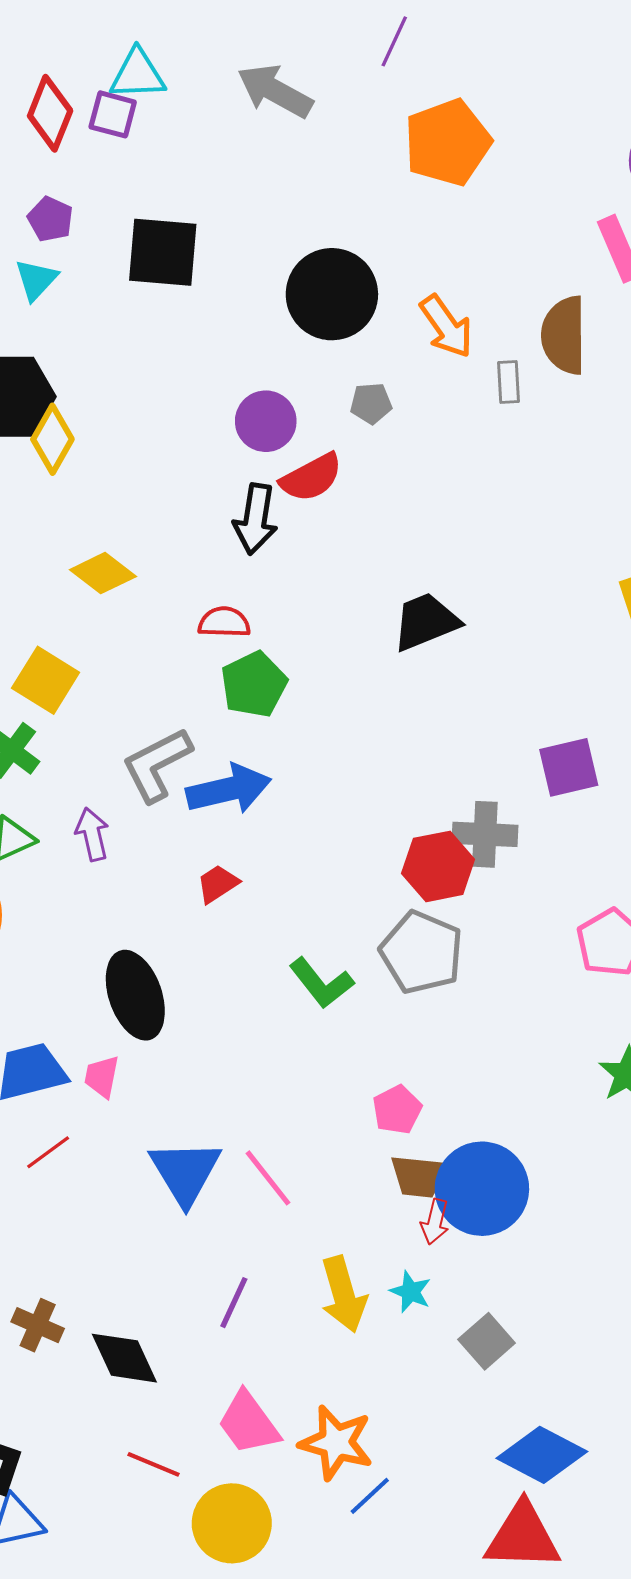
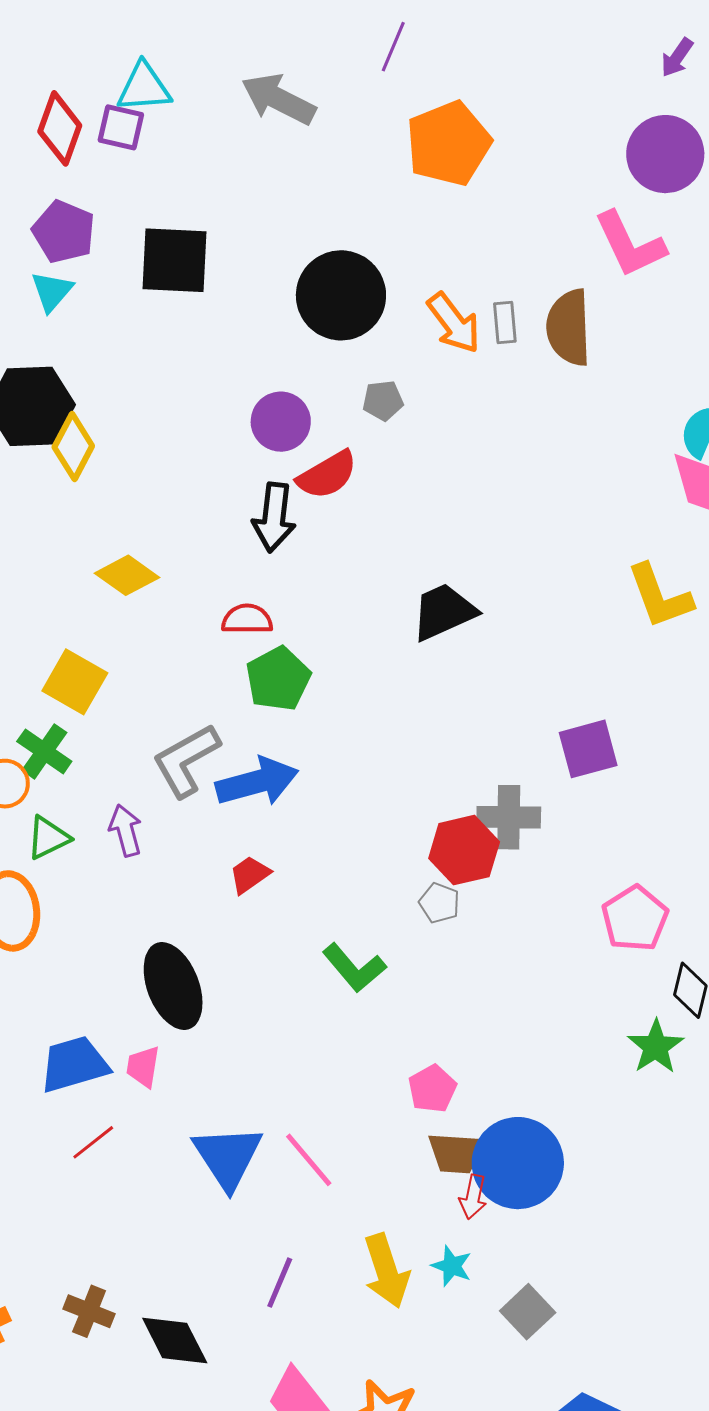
purple pentagon: (50, 219) -> (64, 232), size x1.4
gray rectangle: (509, 382) -> (505, 322), moved
gray pentagon: (422, 952) -> (439, 903), moved, size x0.5

